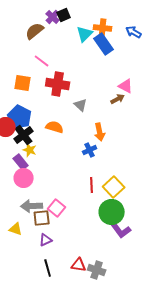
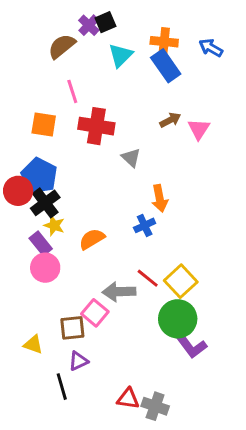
cyan triangle: (85, 34) -> (120, 55), moved
pink line: (42, 61) -> (72, 91), turned 35
pink triangle: (126, 86) -> (199, 129), turned 35
brown arrow: (118, 99) -> (170, 120), moved
orange semicircle: (55, 127) -> (92, 239), moved, turned -48
red line: (92, 185) -> (148, 278), turned -49
gray arrow: (32, 206) -> (119, 292), moved
black line: (48, 268) -> (62, 387), moved

